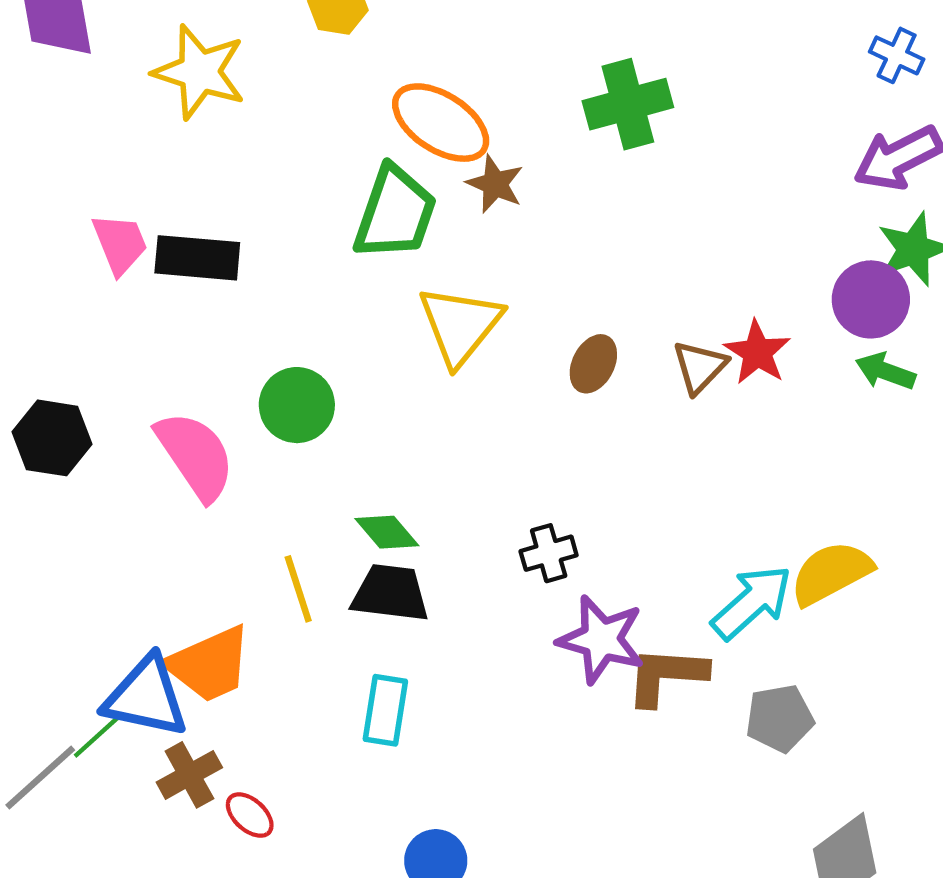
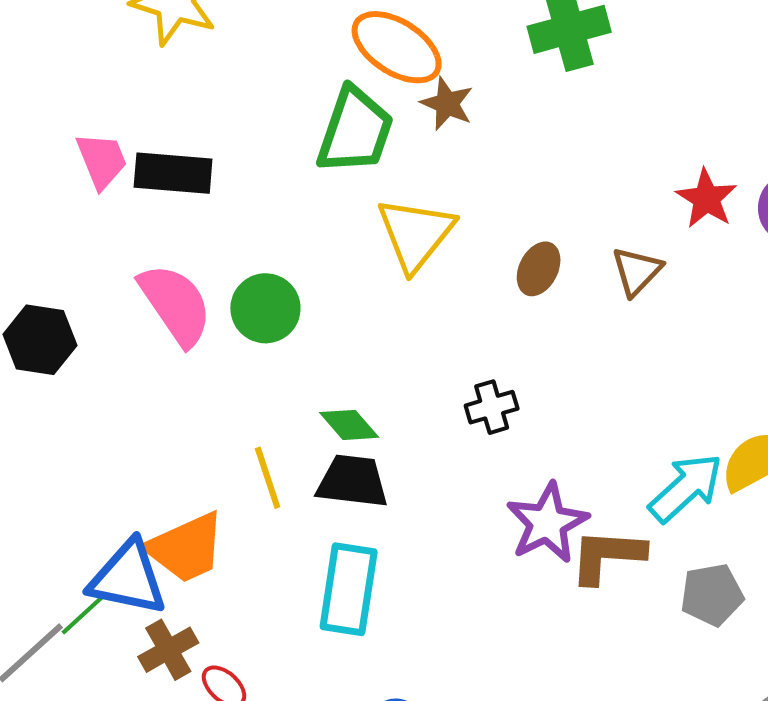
red star: (757, 352) -> (706, 199), moved
pink semicircle: (195, 456) -> (176, 304), moved
black cross: (549, 553) -> (492, 407), moved
purple star: (601, 640) -> (547, 523), turned 30
cyan rectangle: (385, 710) -> (349, 589), size x1.4

